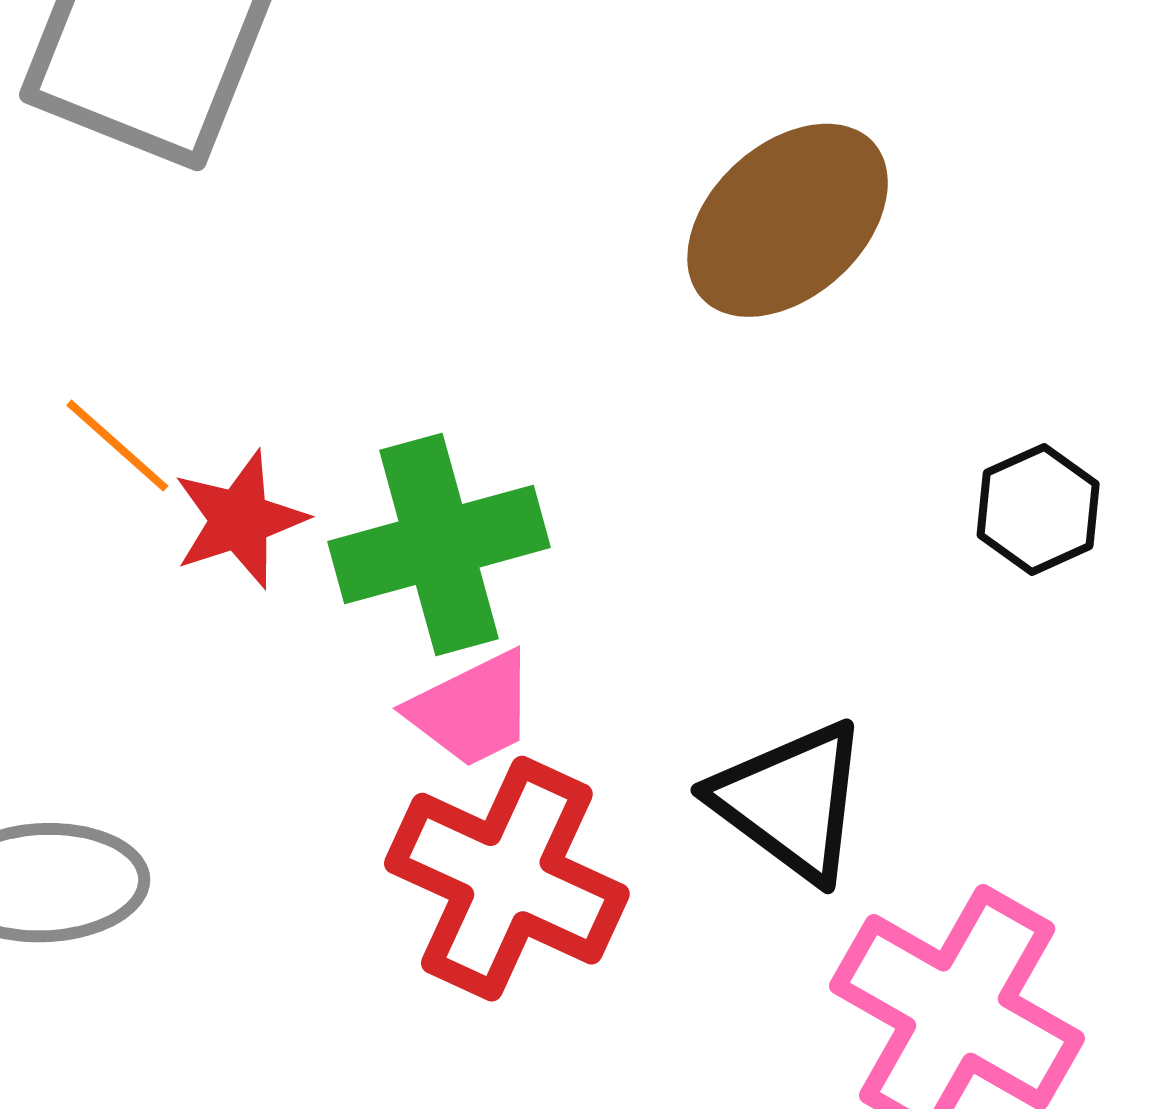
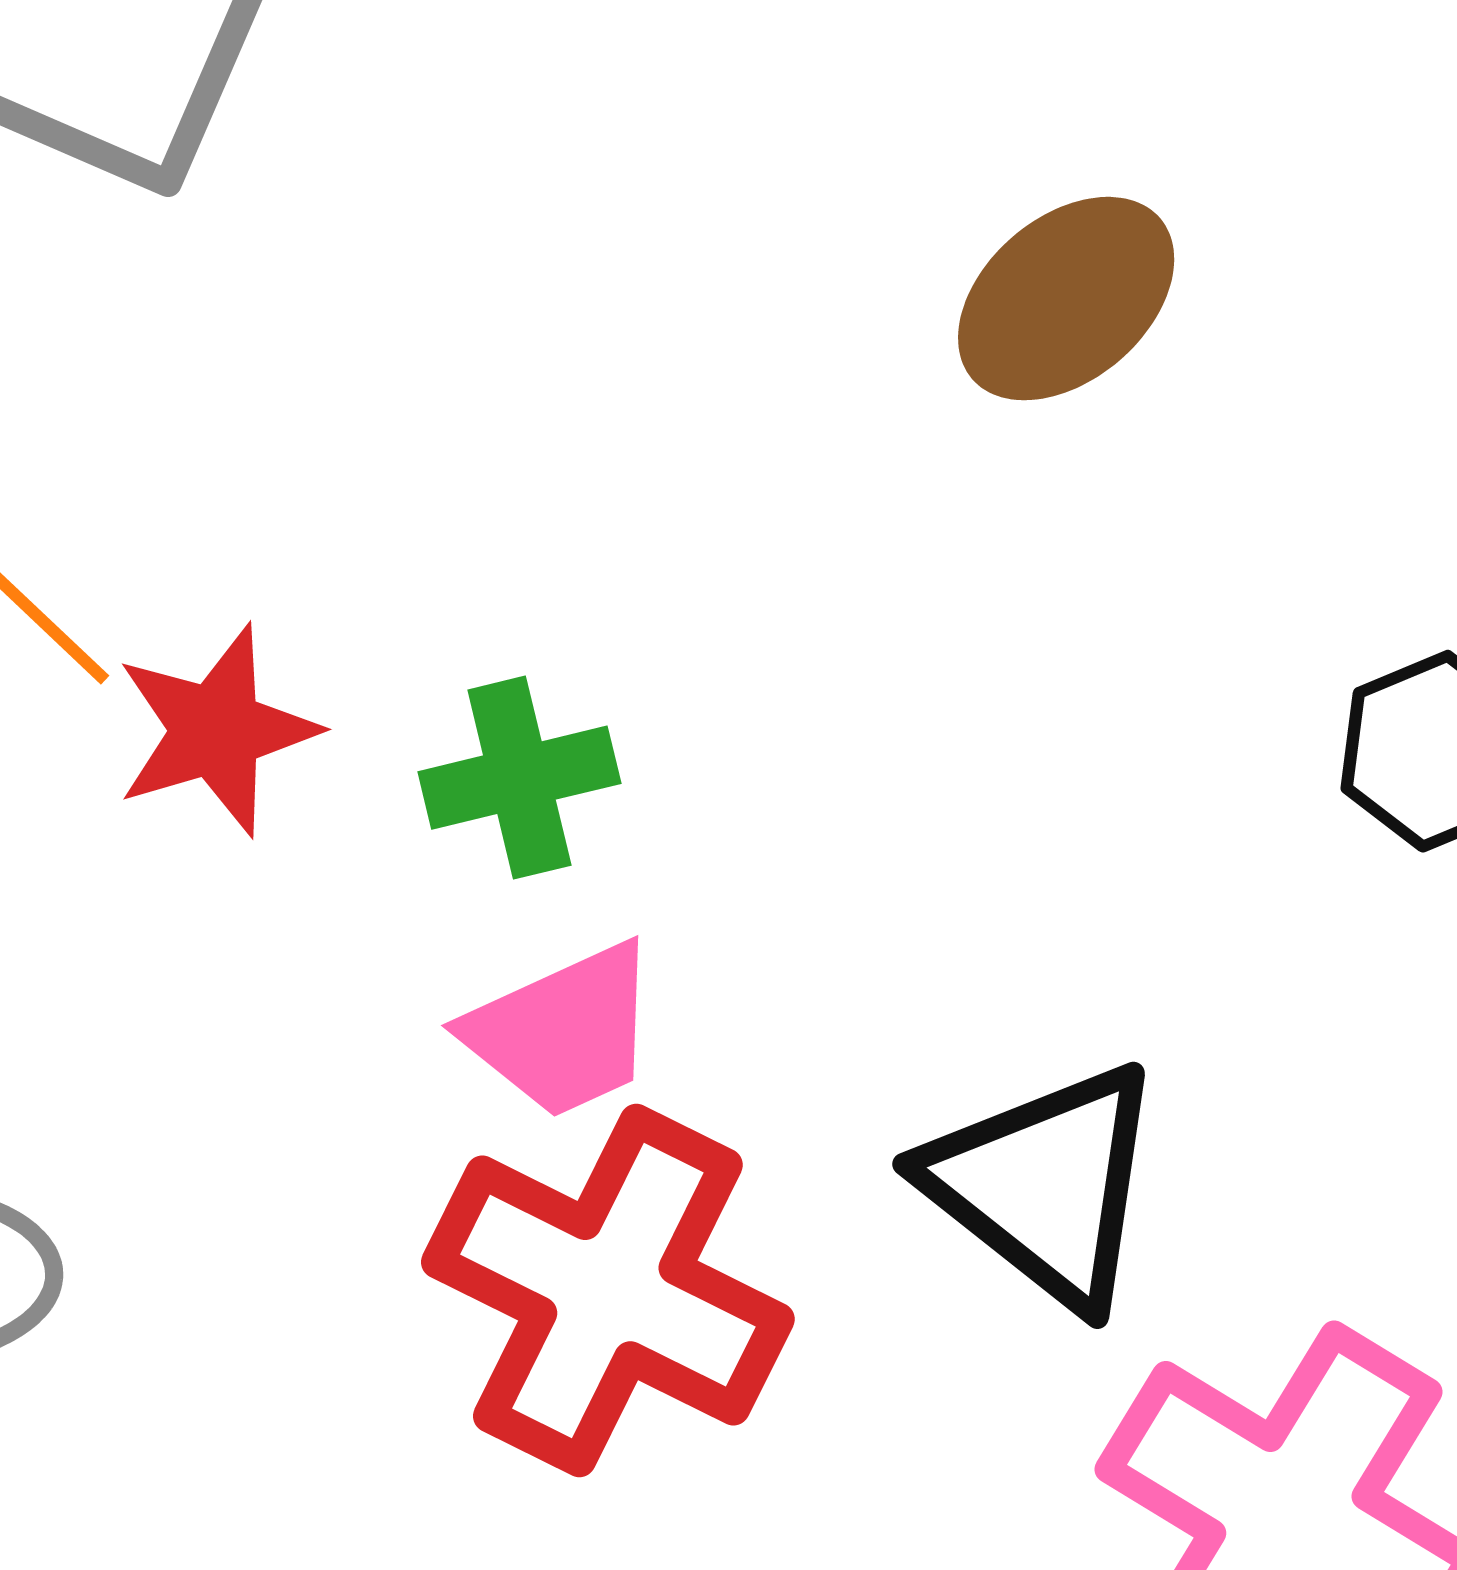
brown ellipse: (788, 220) -> (1066, 299), size x0.7
green cross: (439, 545) -> (519, 778), size x0.6

